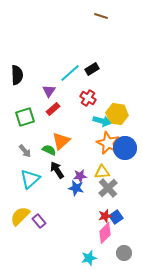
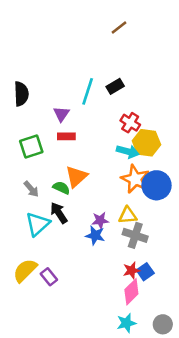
brown line: (101, 16) -> (119, 27), moved, turned -56
cyan line: (70, 73) -> (88, 91), turned -30
red cross: (88, 98) -> (130, 123), moved
red rectangle: (53, 109) -> (66, 136), turned 40
black arrow: (57, 170) -> (59, 213), moved
gray cross: (108, 188) -> (135, 235), turned -30
gray circle: (124, 253) -> (163, 324), moved
cyan star: (89, 258) -> (126, 323), moved

